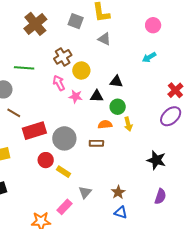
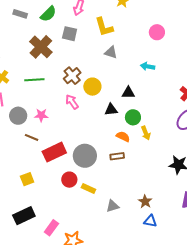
gray square: (76, 21) -> (70, 34), moved
cyan arrow: (149, 57) -> (148, 66), moved, turned 48
green line: (24, 68) -> (34, 80), moved
pink star: (76, 96) -> (41, 115), moved
orange semicircle: (105, 124) -> (123, 137), turned 40
gray triangle: (85, 192) -> (112, 206), turned 40
pink rectangle: (64, 207) -> (51, 228), moved

